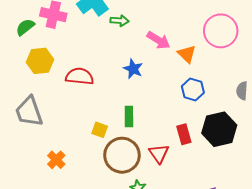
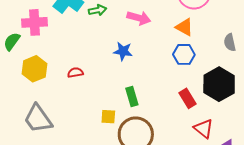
orange triangle: (187, 54) -> (184, 27), moved
red semicircle: (80, 76) -> (75, 73), size x0.6
red triangle: (159, 154) -> (204, 129), moved

